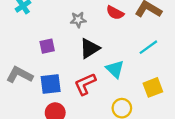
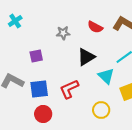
black triangle: (90, 48) -> (86, 57), moved
cyan triangle: (115, 69) -> (106, 76), moved

